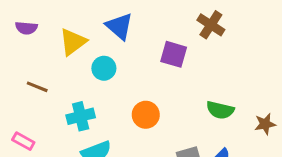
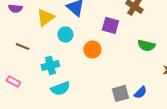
green semicircle: (220, 110) -> (146, 45), moved
orange circle: (146, 115) -> (92, 49), moved

